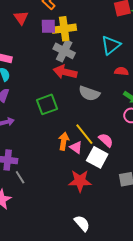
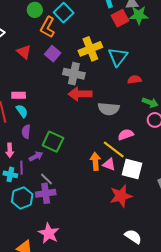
purple square: (48, 26) -> (53, 54), turned -35
yellow cross: (64, 29) -> (90, 49), moved
green square: (47, 104) -> (53, 142), moved, turned -30
pink semicircle: (106, 140) -> (126, 135), moved, turned -49
gray line: (20, 177) -> (46, 179), moved

